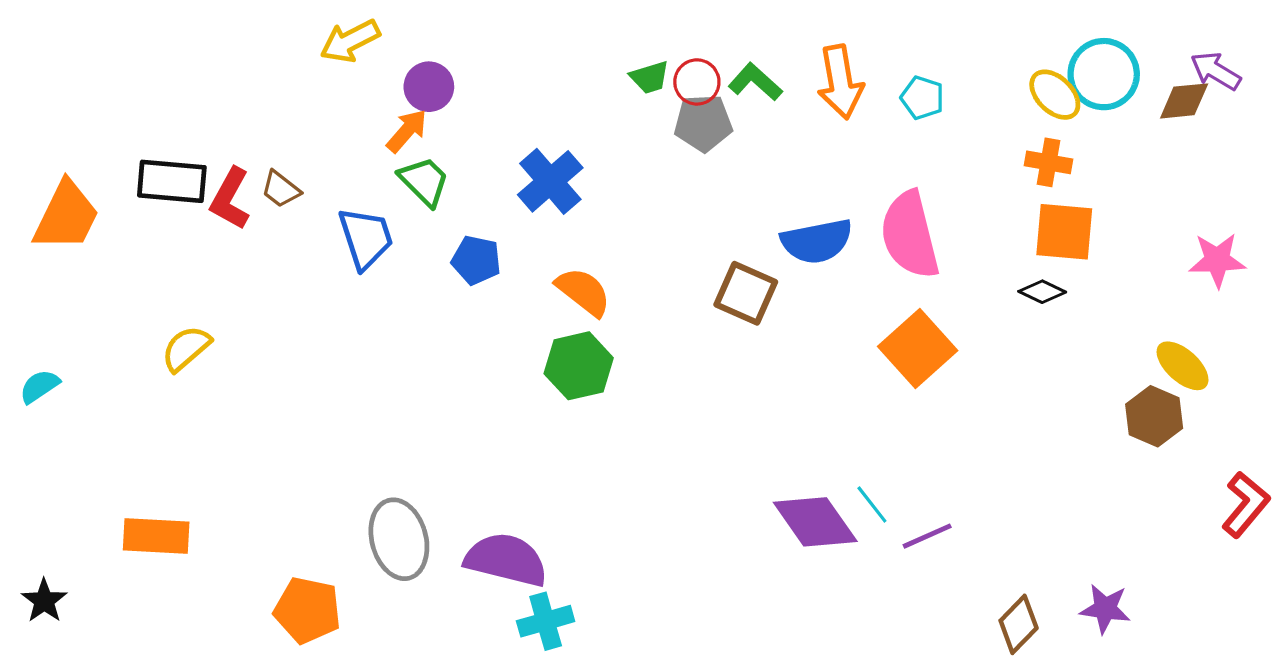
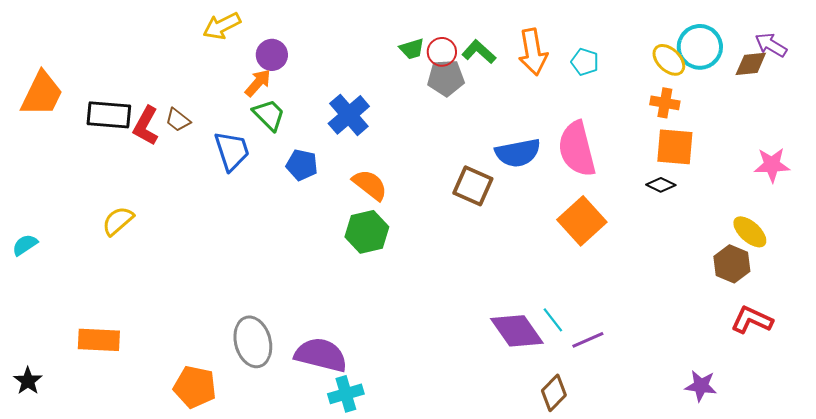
orange trapezoid: (66, 216) -> (42, 94), moved
red L-shape: (1246, 505) -> (752, 320), moved, turned -105
brown diamond: (1019, 624) -> (554, 393), moved

